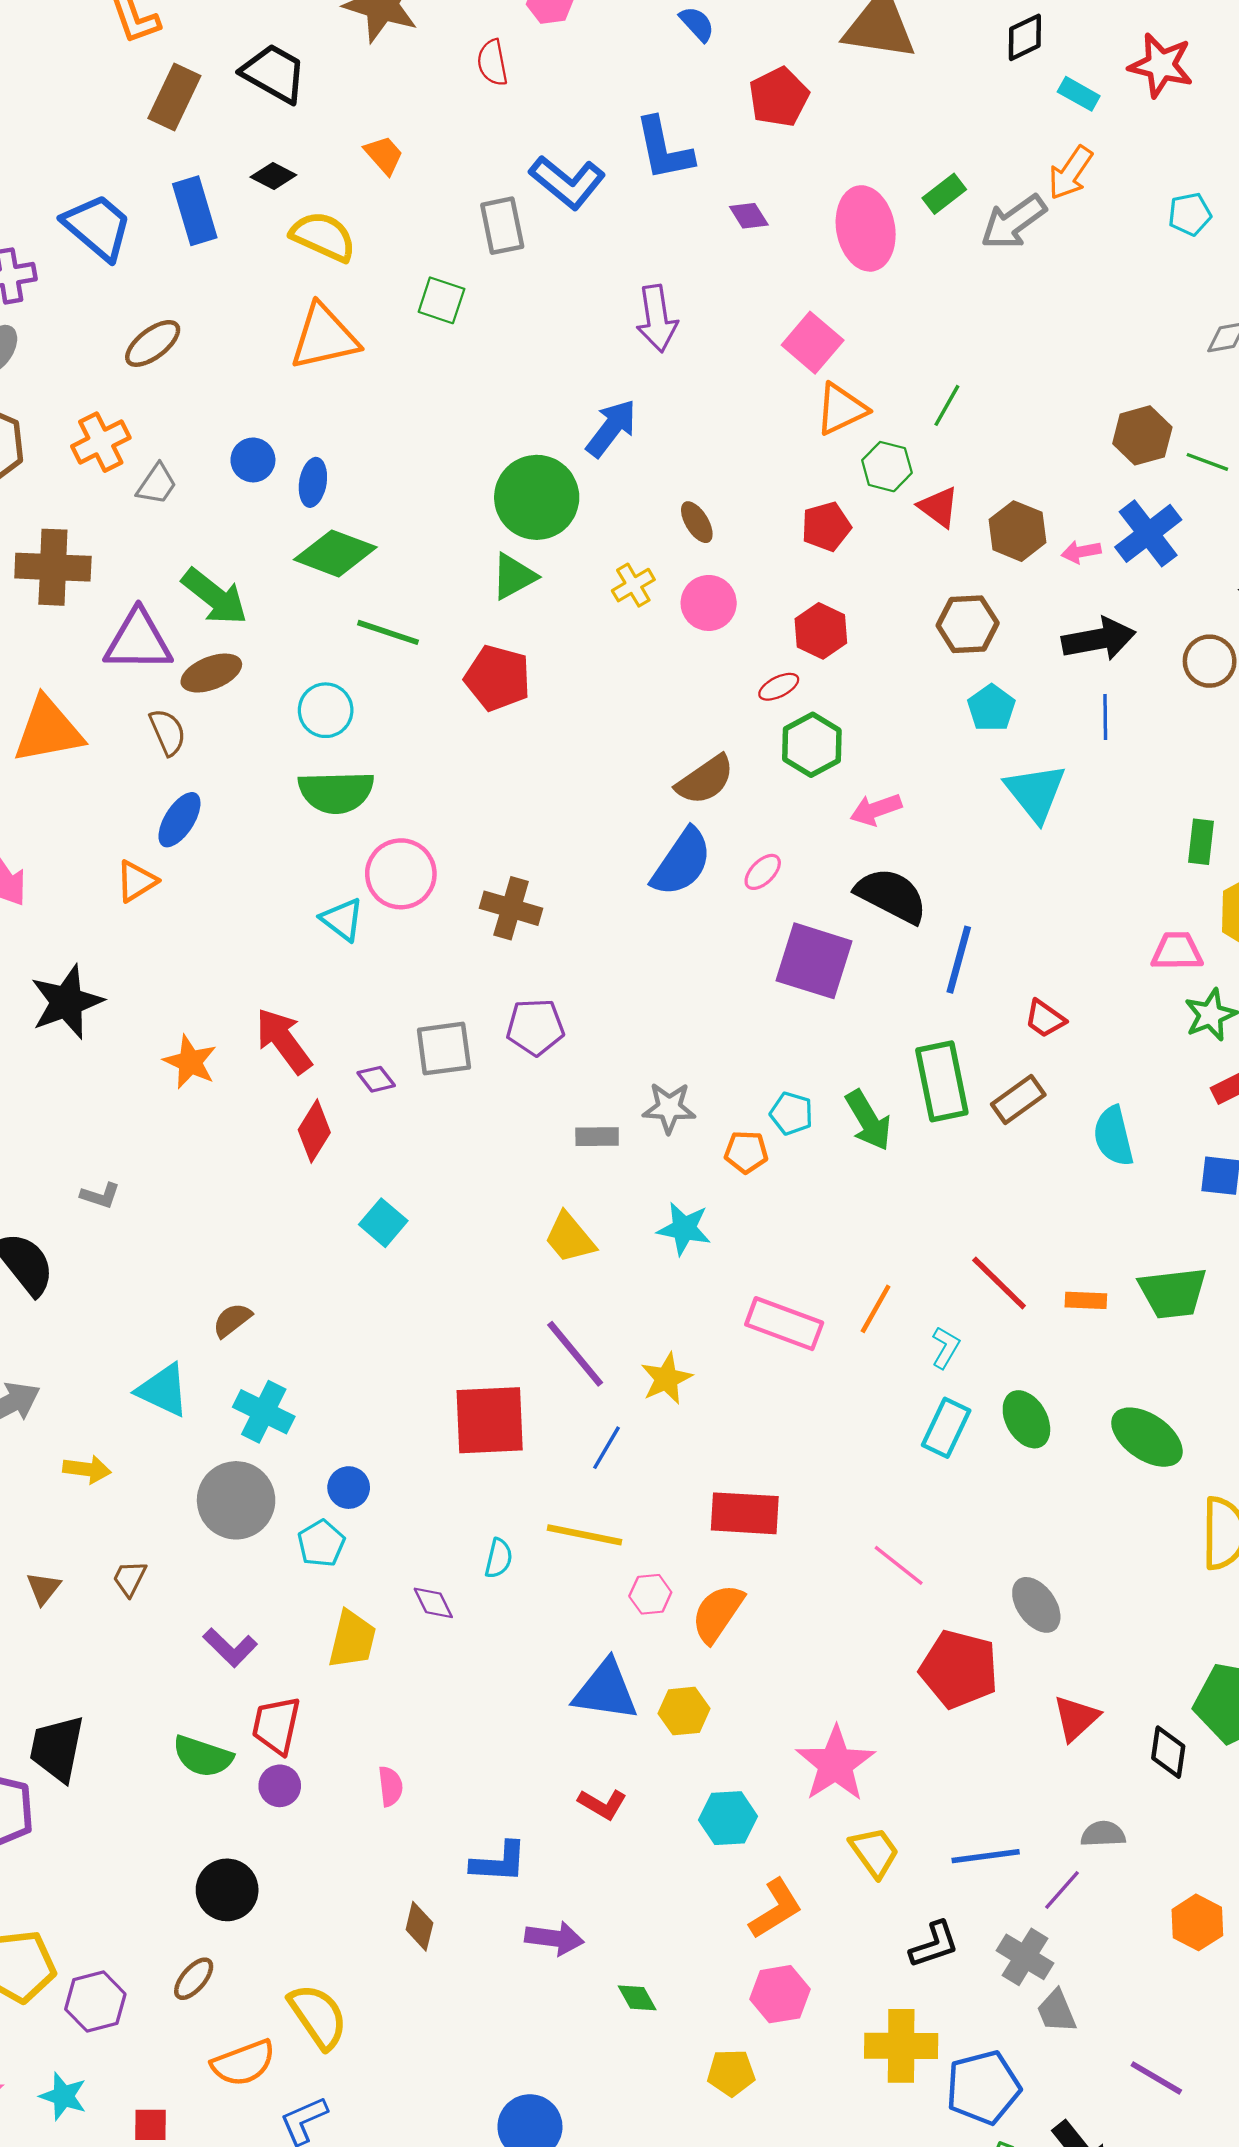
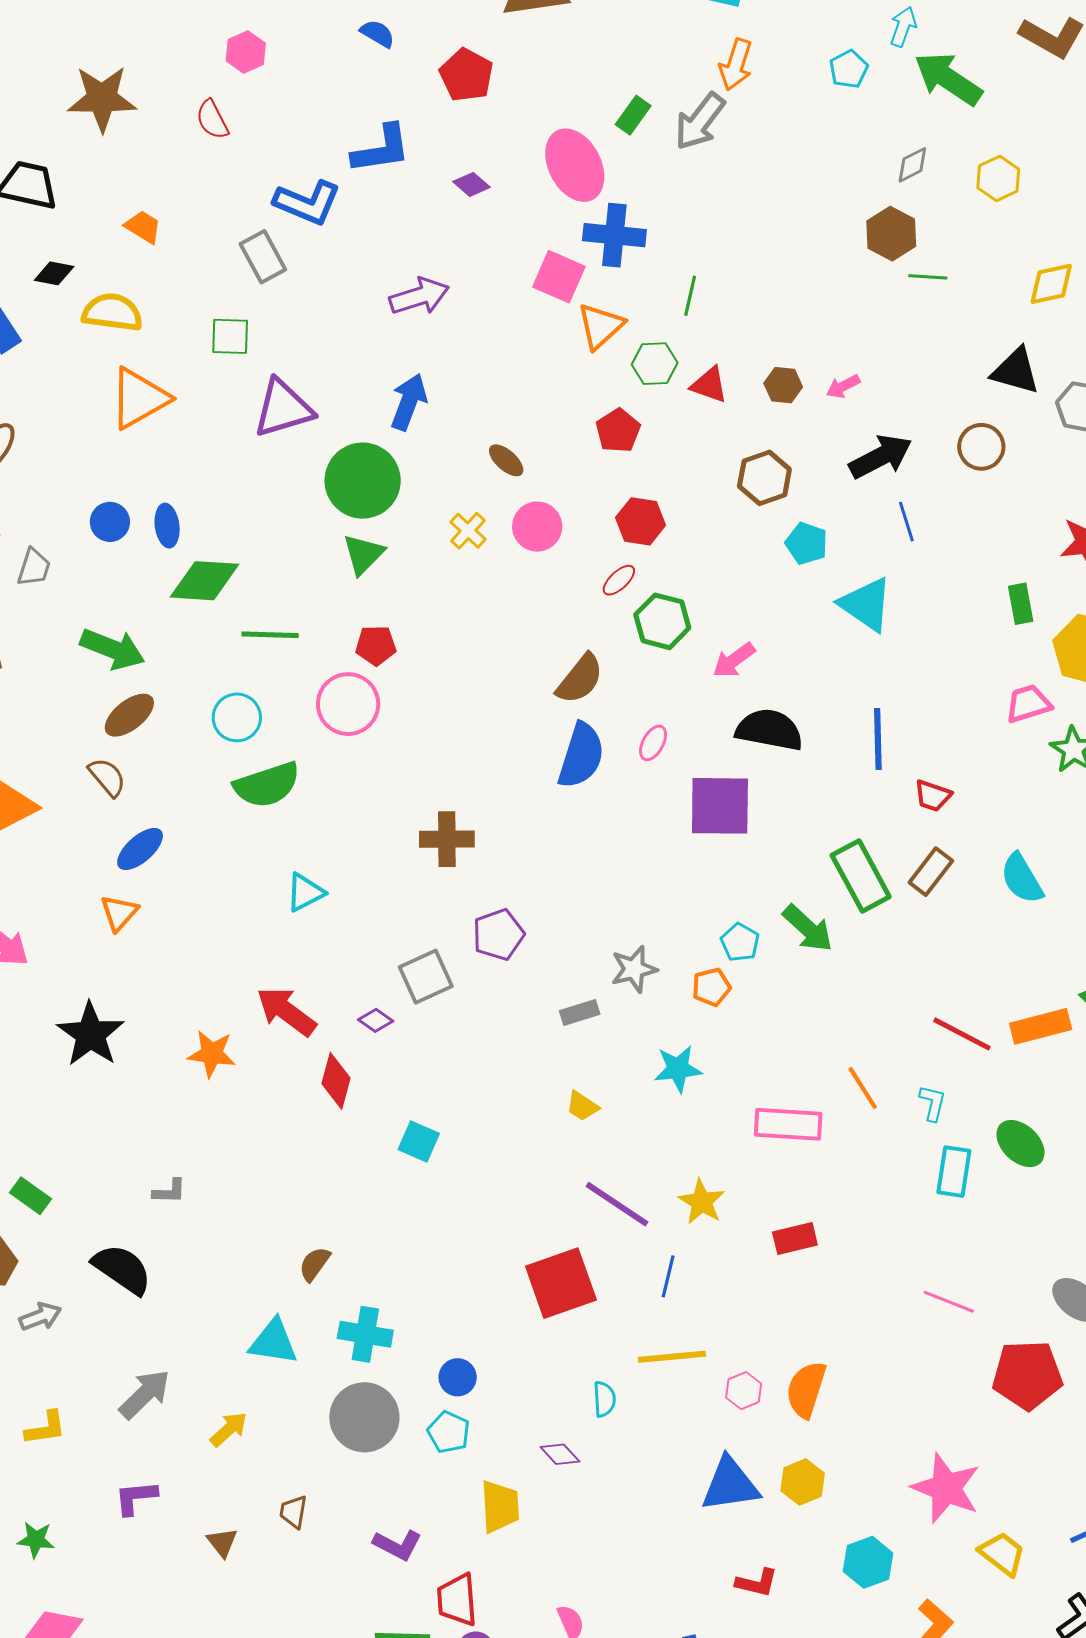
blue L-shape: (664, 149) -> (381, 149), turned -70
purple arrow: (657, 319) -> (419, 296), turned -82
brown hexagon: (1142, 435) -> (891, 234), moved
brown hexagon: (1018, 531) -> (783, 385), size x0.7
blue cross: (1148, 533) -> (614, 235), moved, turned -30
purple triangle: (138, 641) -> (283, 408), moved
red pentagon: (498, 678) -> (376, 645), size x0.7
blue ellipse: (179, 820) -> (140, 849), turned 33
pink circle: (401, 874) -> (348, 704), moved
cyan triangle: (342, 919) -> (305, 892), turned -48
blue line: (959, 960) -> (878, 739), moved
cyan pentagon: (791, 1113) -> (740, 942), turned 30
yellow trapezoid: (570, 1238) -> (582, 1106), size x0.7
orange rectangle: (1086, 1300) -> (1041, 1026), size x1.6
orange line: (876, 1309) -> (863, 1088), turned -45
yellow arrow: (87, 1469) -> (229, 1429), turned -33
red rectangle: (745, 1513) -> (795, 1239), moved, size x0.7

